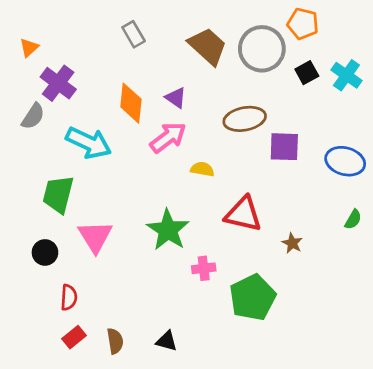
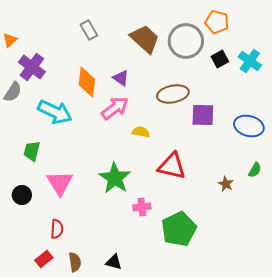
green trapezoid: (58, 194) -> (32, 151), size x0.7
brown star: (292, 243) -> (226, 184), moved
red semicircle: (69, 297) -> (57, 229), moved

